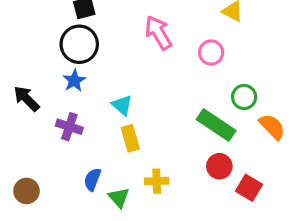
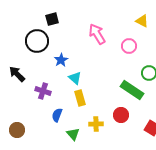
black circle: (79, 44) -> (37, 41), moved
blue star: (74, 81) -> (61, 60), moved
red circle: (219, 166) -> (121, 115), moved
blue semicircle: (92, 179) -> (57, 115), moved

